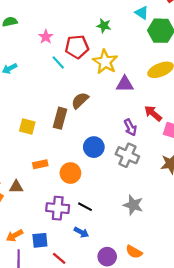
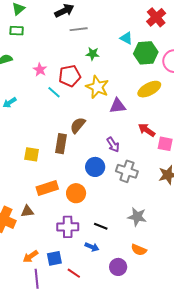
purple arrow: (130, 127) -> (113, 145), moved
orange rectangle: (40, 164) -> (47, 188), size x1.5
black line: (85, 207) -> (101, 226), moved
orange semicircle: (134, 252) -> (139, 250), moved

